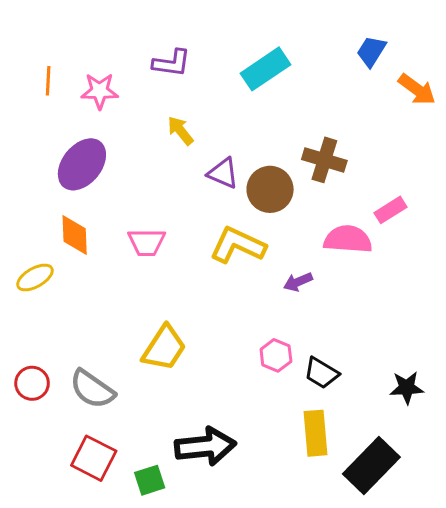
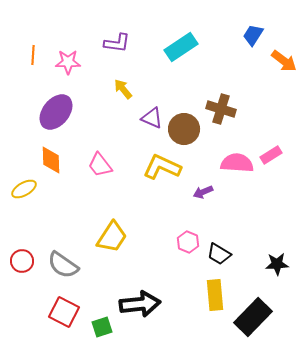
pink rectangle: (390, 210) -> (271, 155), moved
pink trapezoid: (147, 242) -> (100, 165), turned 52

